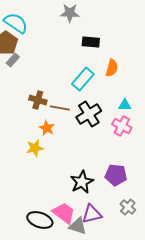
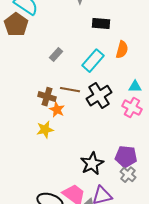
gray rectangle: (13, 60) -> (56, 55), moved
brown cross: (38, 100) -> (47, 97), moved
gray cross: (128, 207) -> (128, 175), moved

